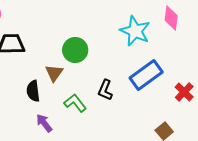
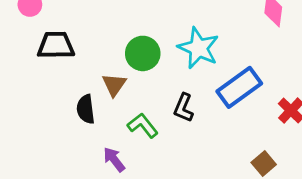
cyan star: (135, 31) -> (198, 48), moved
purple arrow: (44, 123) -> (114, 159), moved

